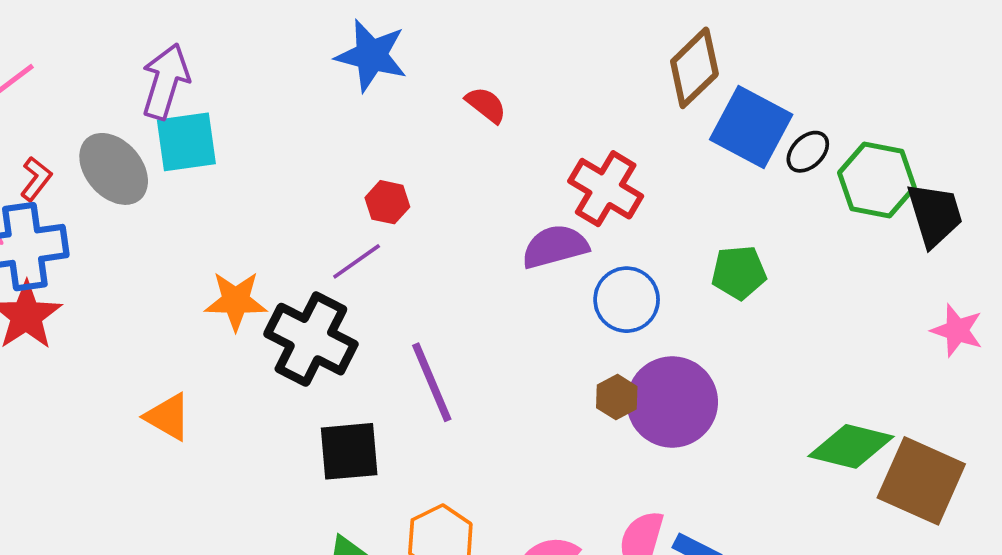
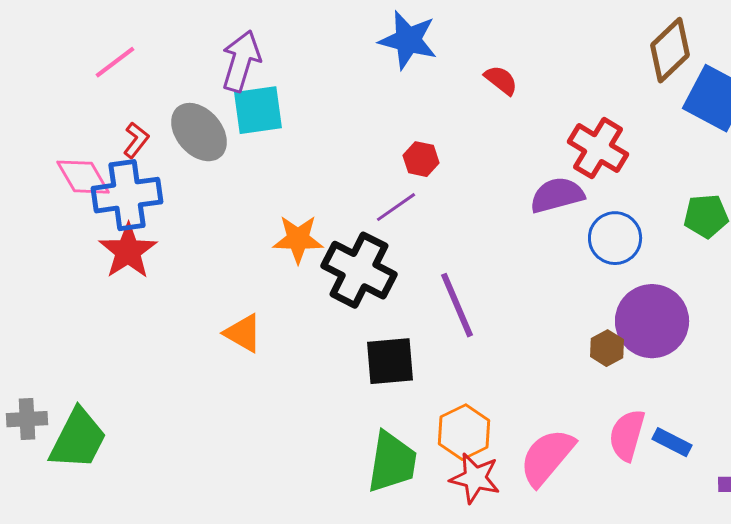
brown hexagon: (617, 397) -> (607, 348), moved

